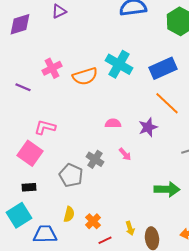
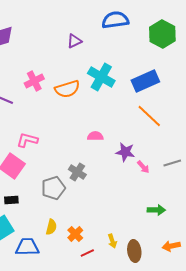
purple triangle: (59, 11) -> (74, 41), moved
purple star: (148, 127) -> (125, 152), moved, turned 30
pink arrow: (125, 154) -> (143, 167), moved
gray pentagon: (71, 175) -> (53, 188), turned 30
green arrow: (167, 189) -> (156, 210), moved, size x0.7

